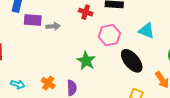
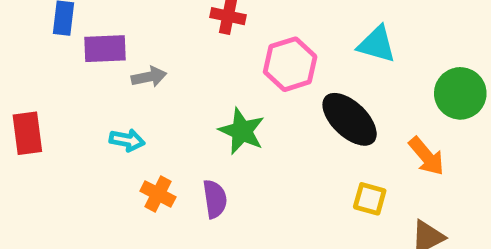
gray arrow: (53, 26) -> (149, 77), moved
cyan arrow: (18, 84) -> (127, 140), moved

